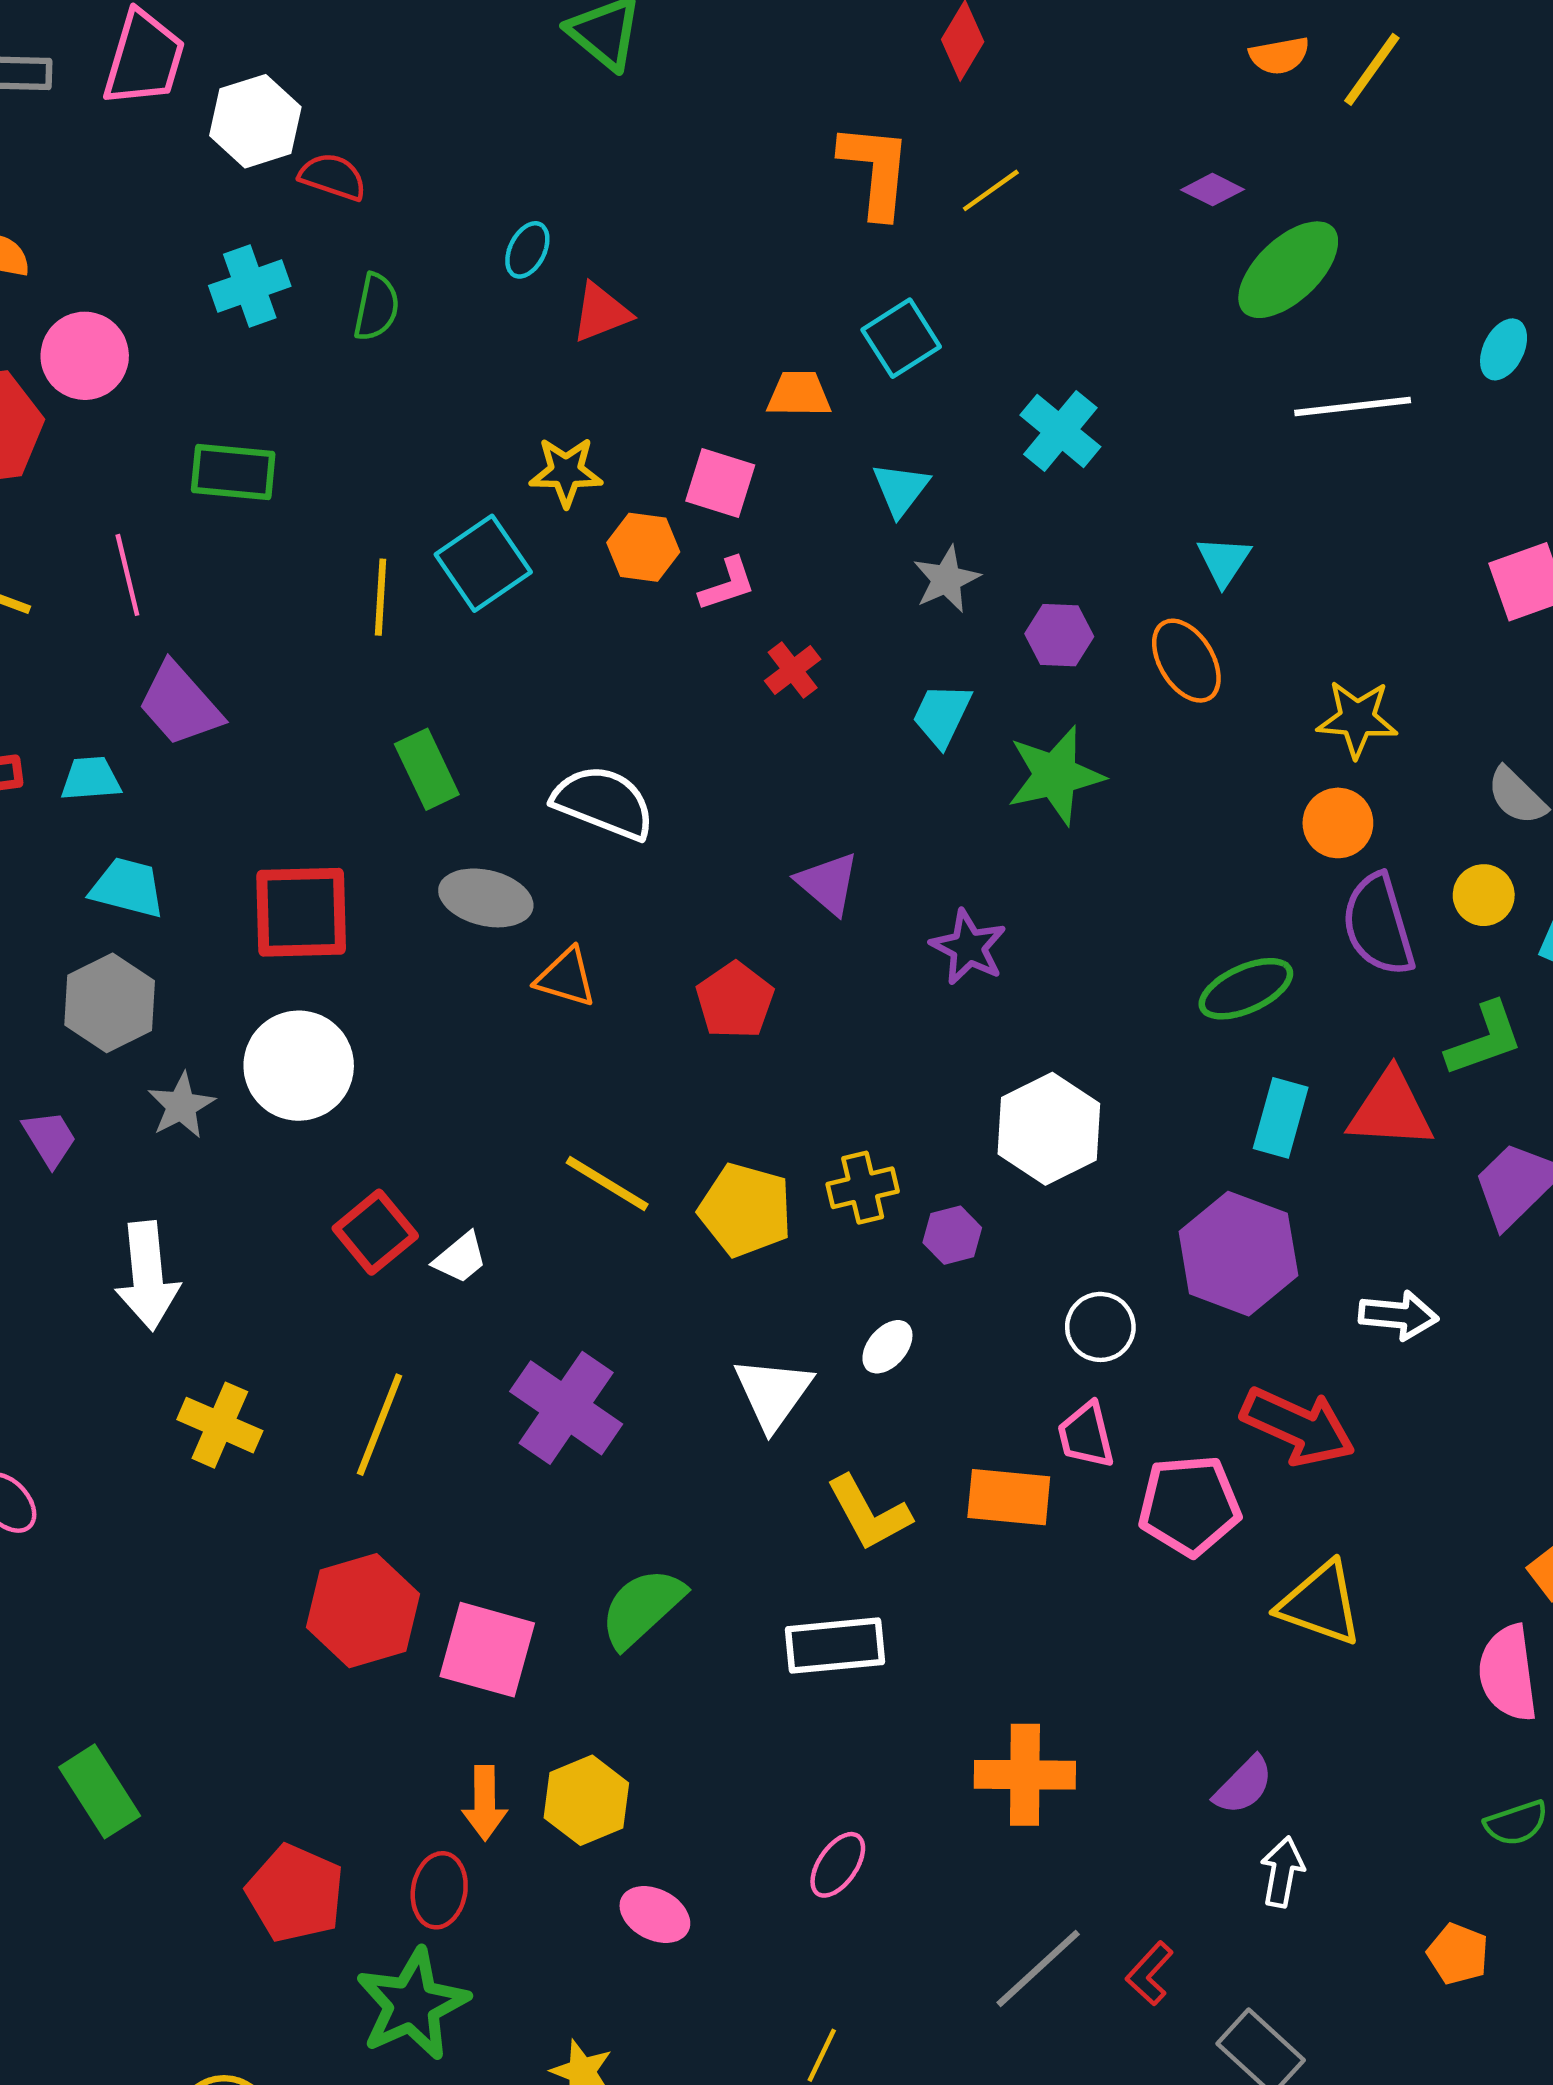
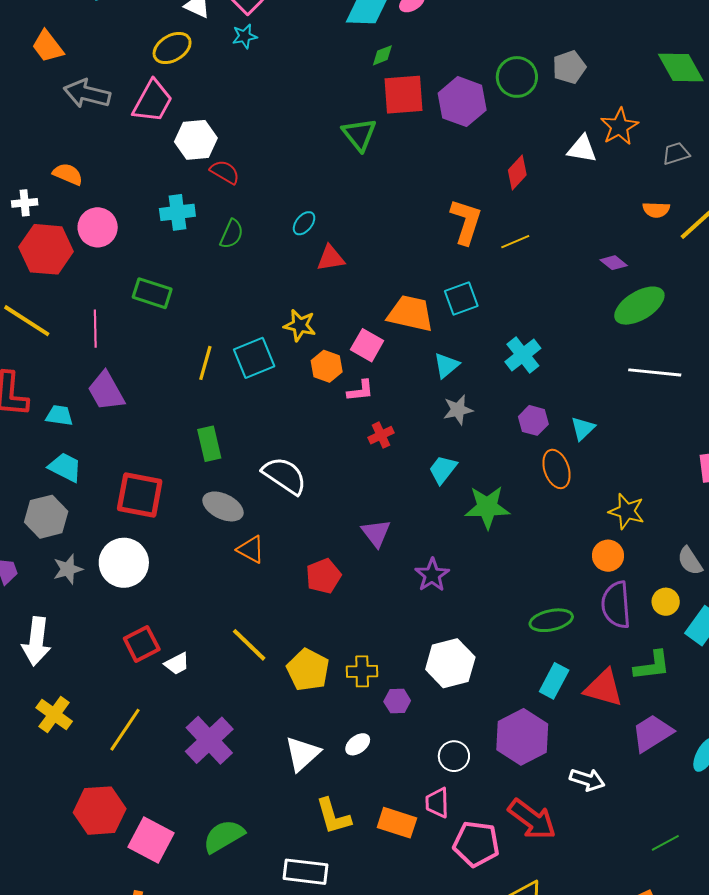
orange trapezoid: (799, 394) -> (410, 313), size x1.6
purple hexagon: (1059, 635) -> (533, 420), moved

